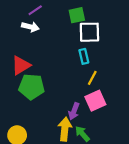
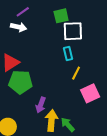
pink square: (95, 101) -> (90, 93), moved
purple arrow: (74, 111) -> (41, 105), moved

